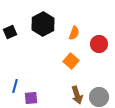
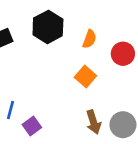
purple square: (31, 98) -> (32, 126), turned -32

